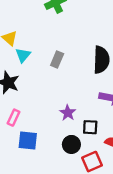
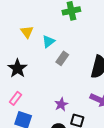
cyan triangle: (23, 55) -> (48, 41), moved

